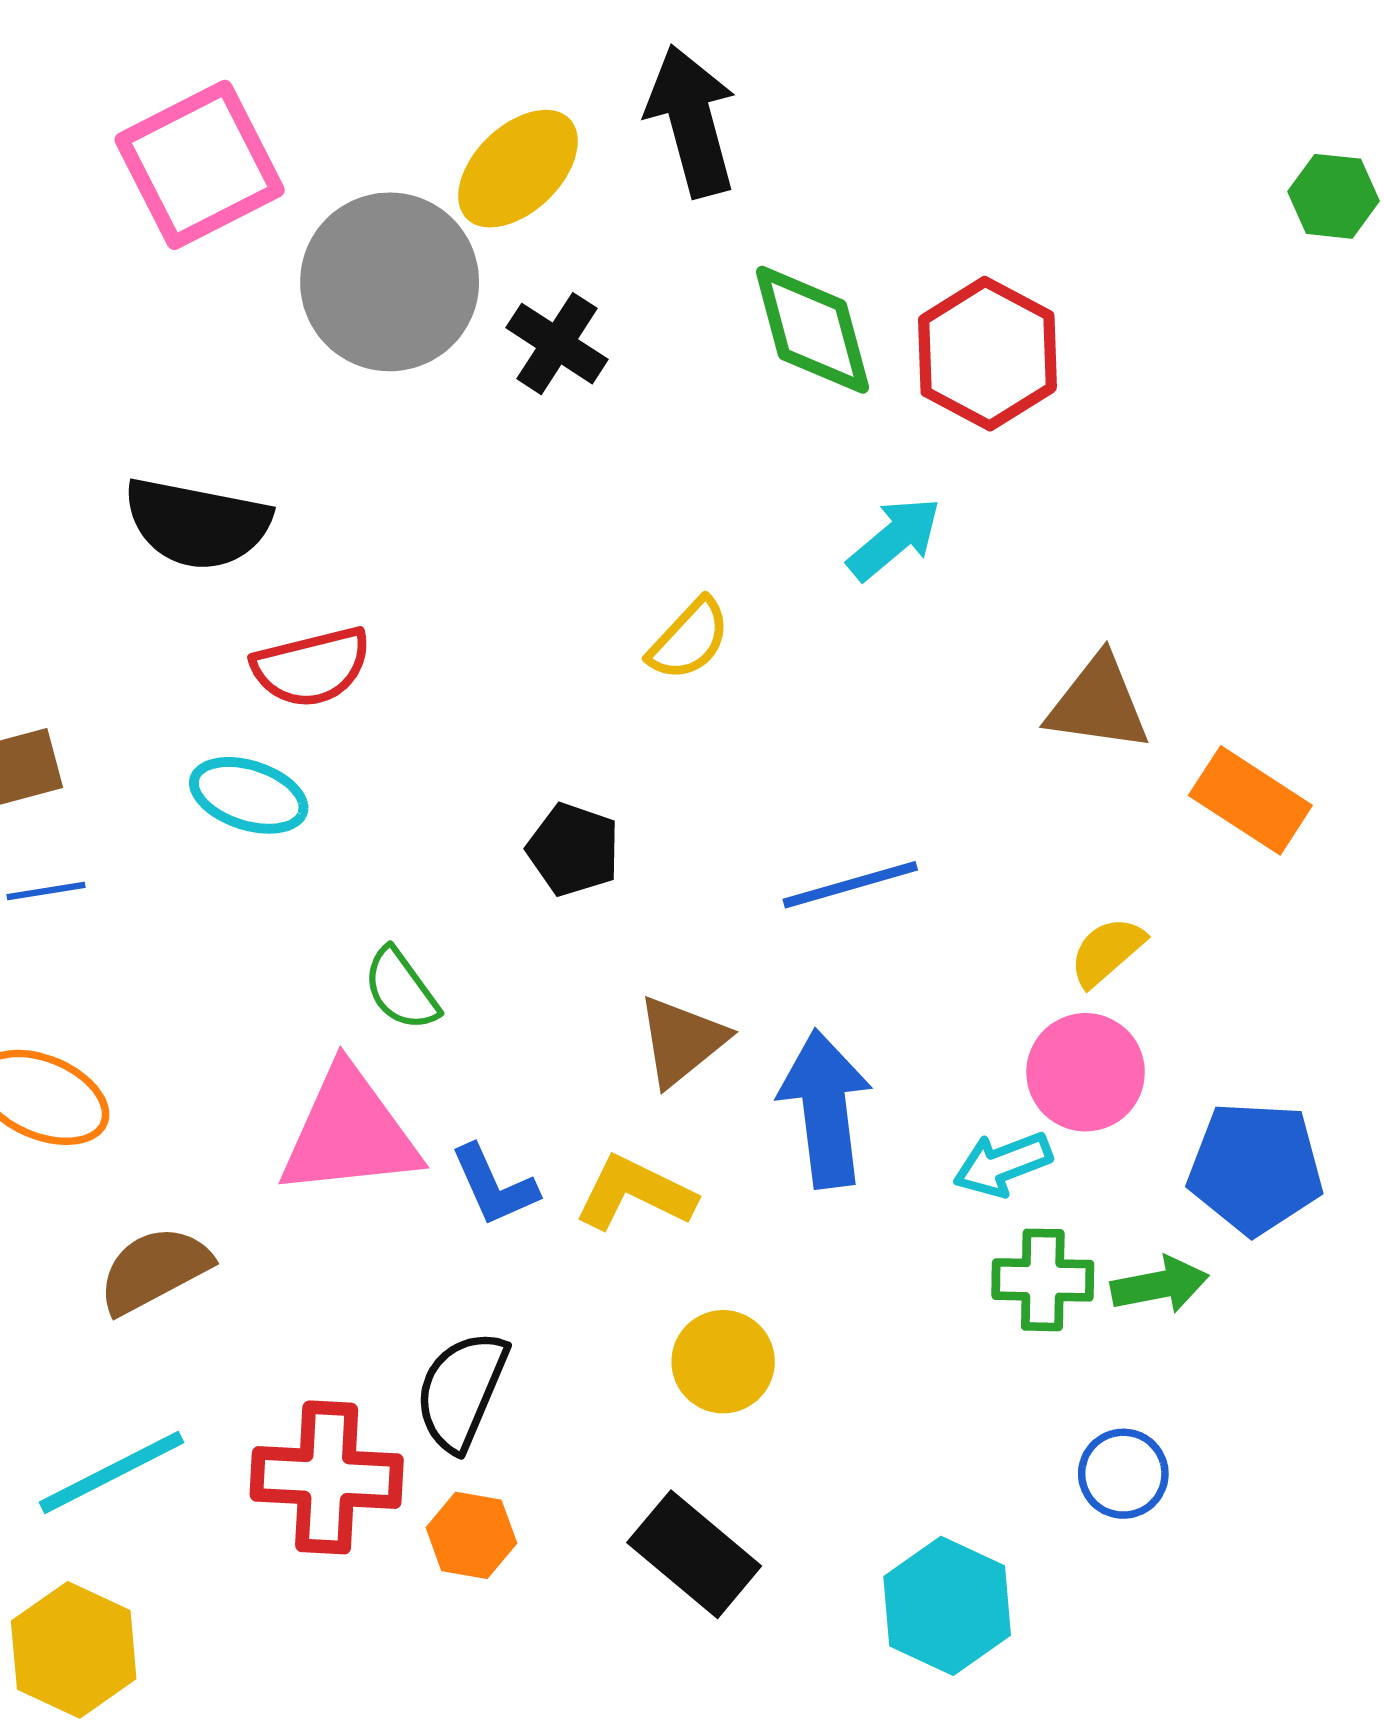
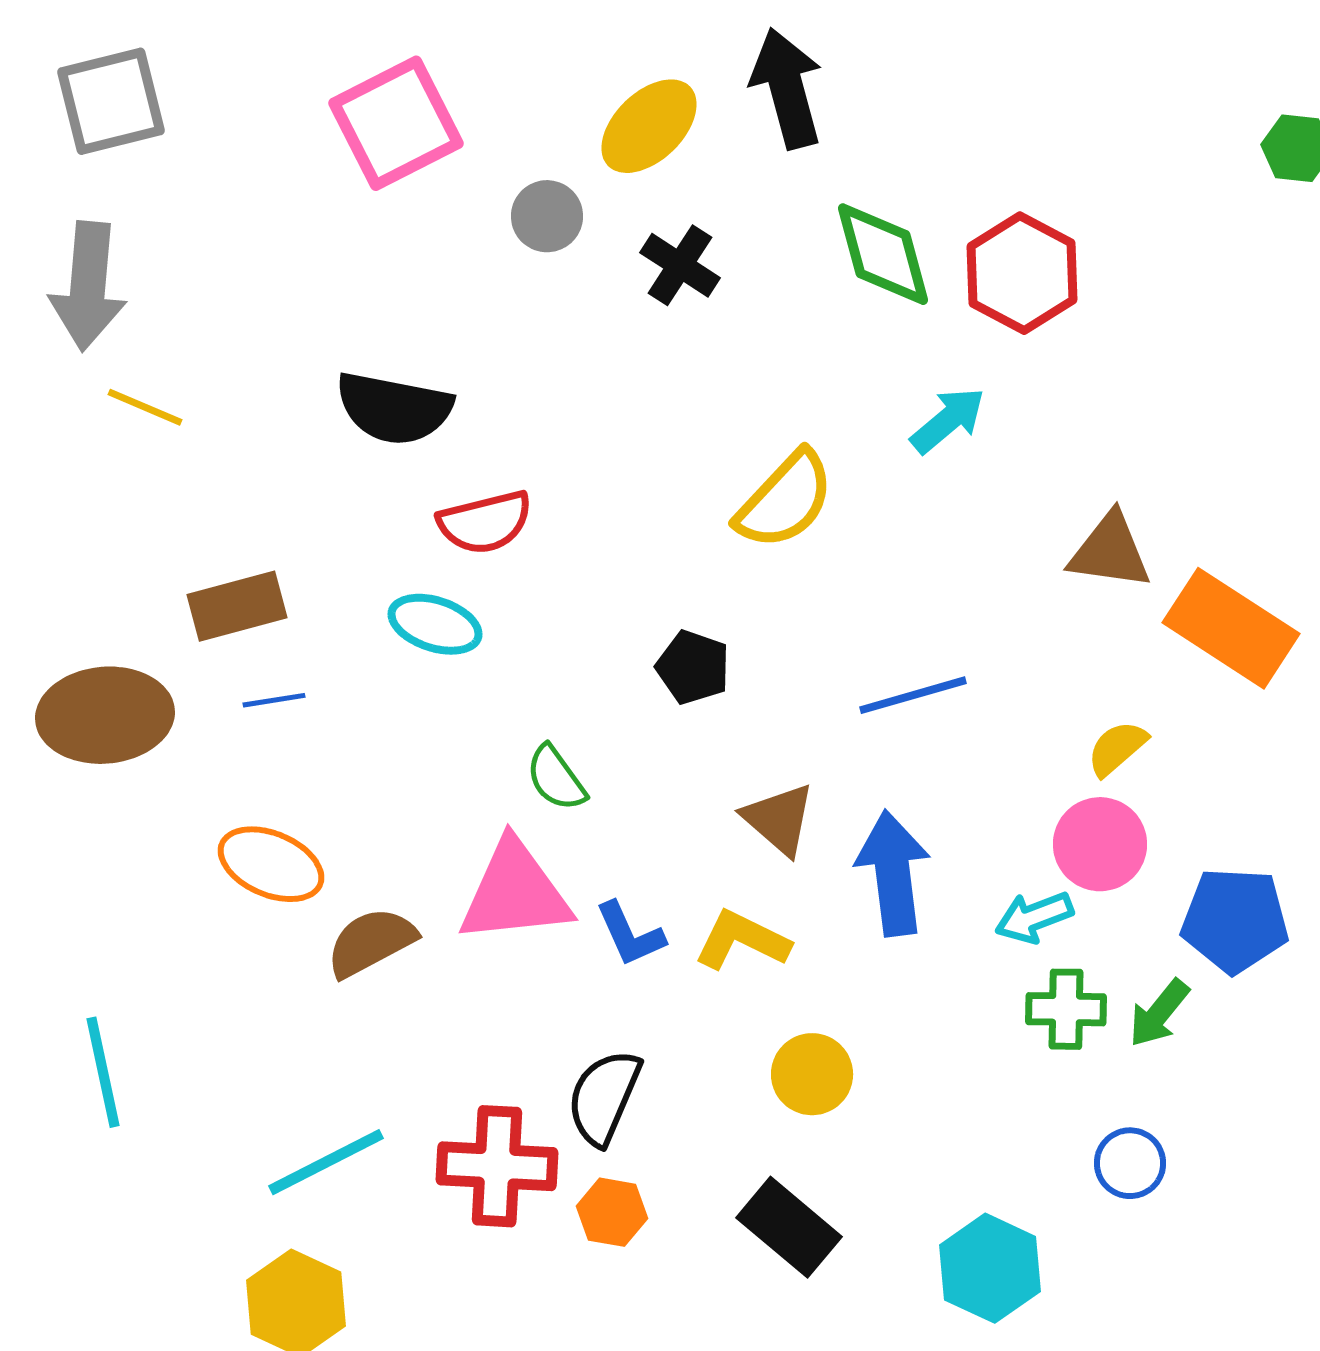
gray circle: (390, 282) -> (547, 216), size x0.5
yellow semicircle: (689, 639) -> (785, 500), size x1.5
orange rectangle: (1250, 800) -> (1231, 628), size x1.4
brown triangle: (682, 1041) -> (779, 819), turned -40
brown semicircle: (154, 1270) -> (371, 942), moved
green arrow: (1160, 1285) -> (1159, 1013), turned 140

